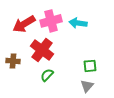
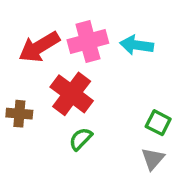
green square: (90, 66) -> (158, 123), turned 32

